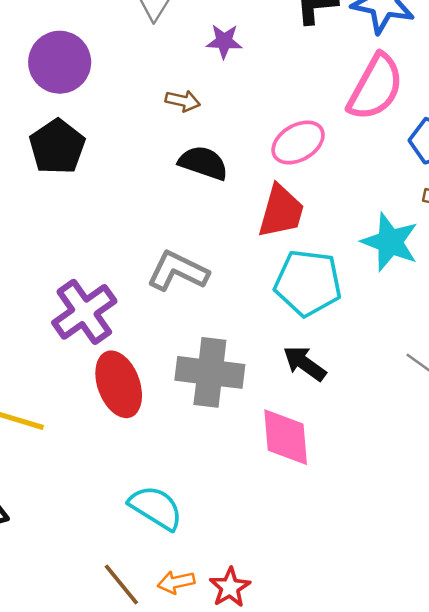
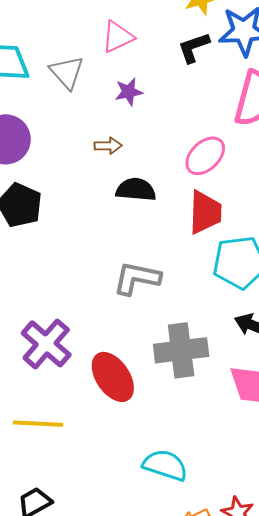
purple cross: (84, 312) -> (46, 344), moved

